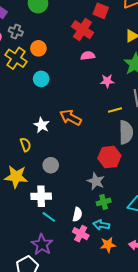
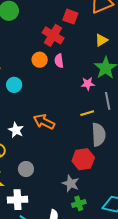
orange circle: (38, 48) -> (40, 60), moved
pink semicircle: (88, 56) -> (59, 61), turned -88
pink star: (107, 81) -> (88, 84), moved

